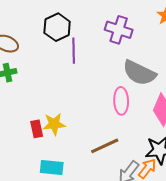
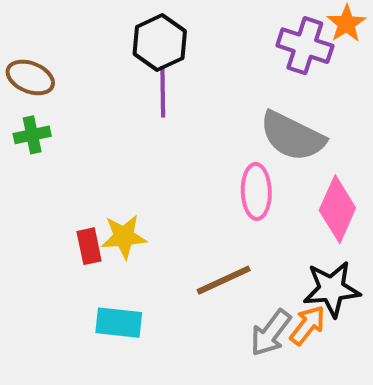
black hexagon: (57, 27) -> (160, 42), moved
purple cross: (119, 30) -> (305, 46), moved

